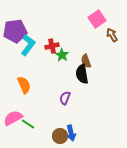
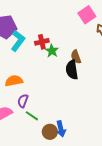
orange semicircle: (24, 85) -> (14, 81), turned -78
purple semicircle: (65, 98) -> (23, 101), moved
green line: (28, 124) -> (32, 116), moved

